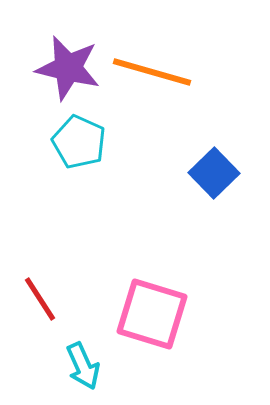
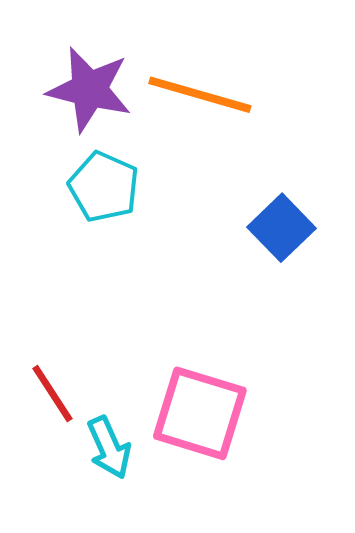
cyan arrow: (83, 366) -> (109, 448), moved

